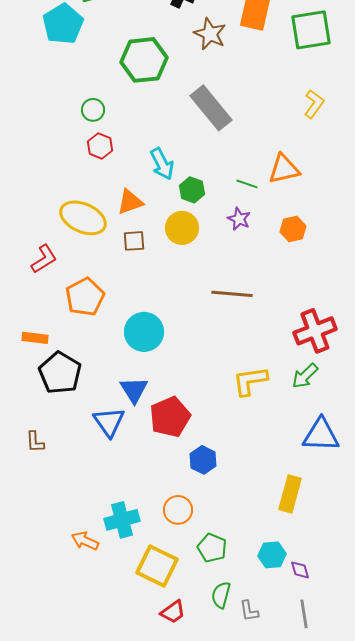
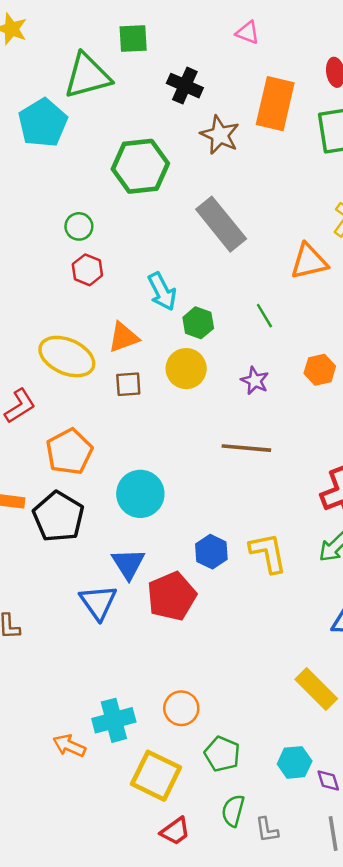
orange triangle: (284, 169) -> (309, 261), moved
green line: (247, 184) -> (264, 316), turned 40
purple star: (239, 219) -> (255, 381), moved
black pentagon: (60, 373) -> (58, 517), moved
yellow L-shape: (250, 381) -> (268, 553), turned 87
blue hexagon: (203, 460) -> (211, 552), moved
yellow rectangle: (290, 494) -> (316, 689), turned -60

